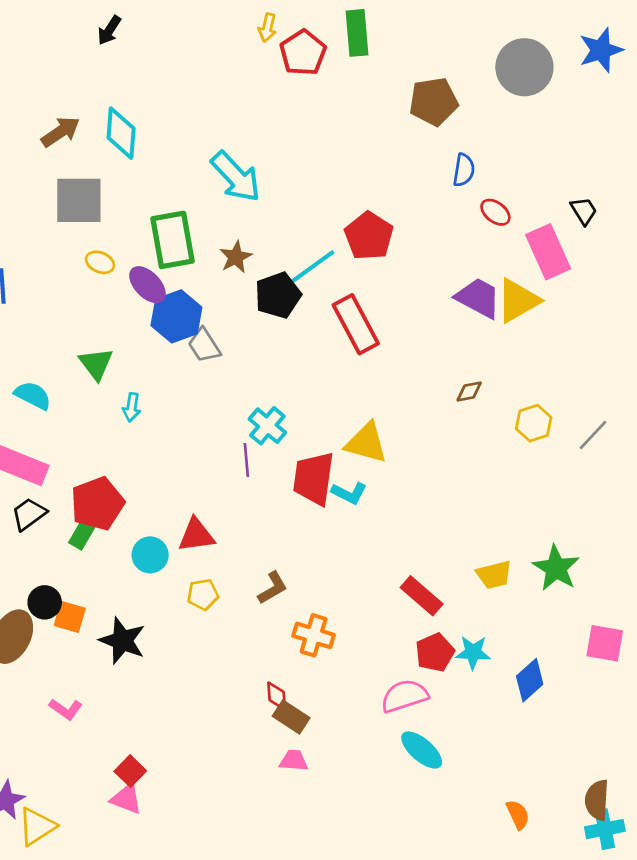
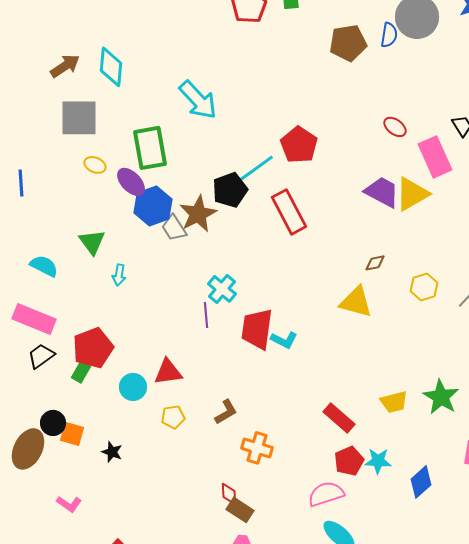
blue semicircle: (464, 170) -> (389, 35), moved
brown star: (236, 257) -> (198, 214), moved, size x1.5
yellow triangle: (366, 443) -> (356, 302), moved
black star: (122, 641) -> (112, 452), size x0.6

